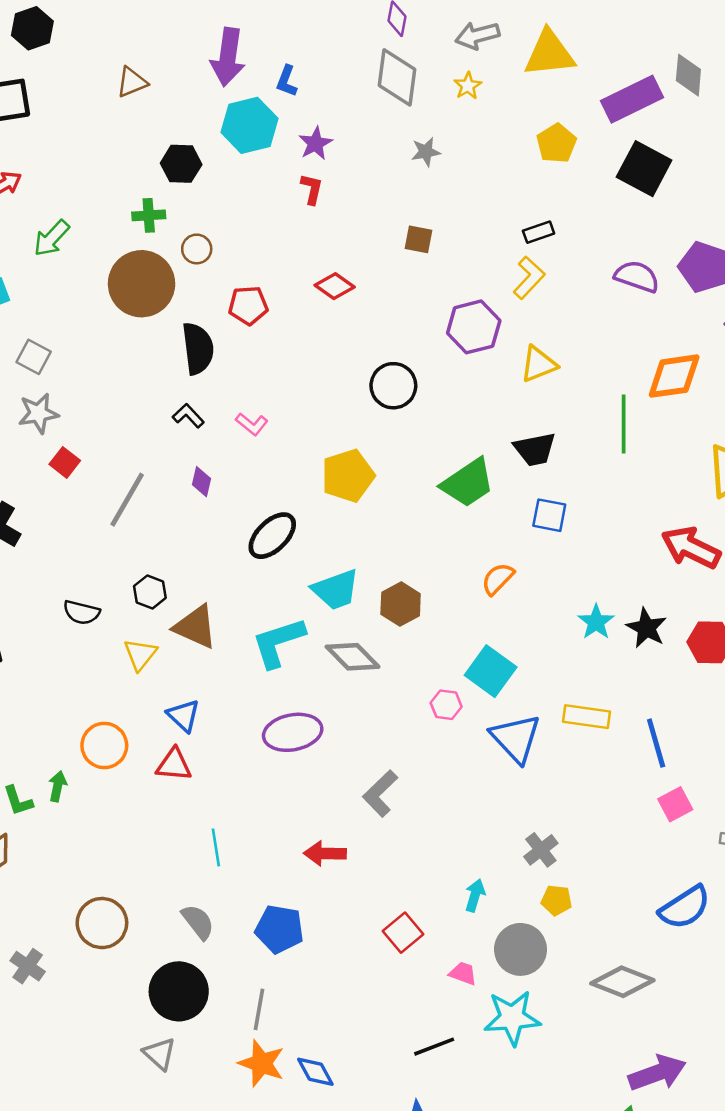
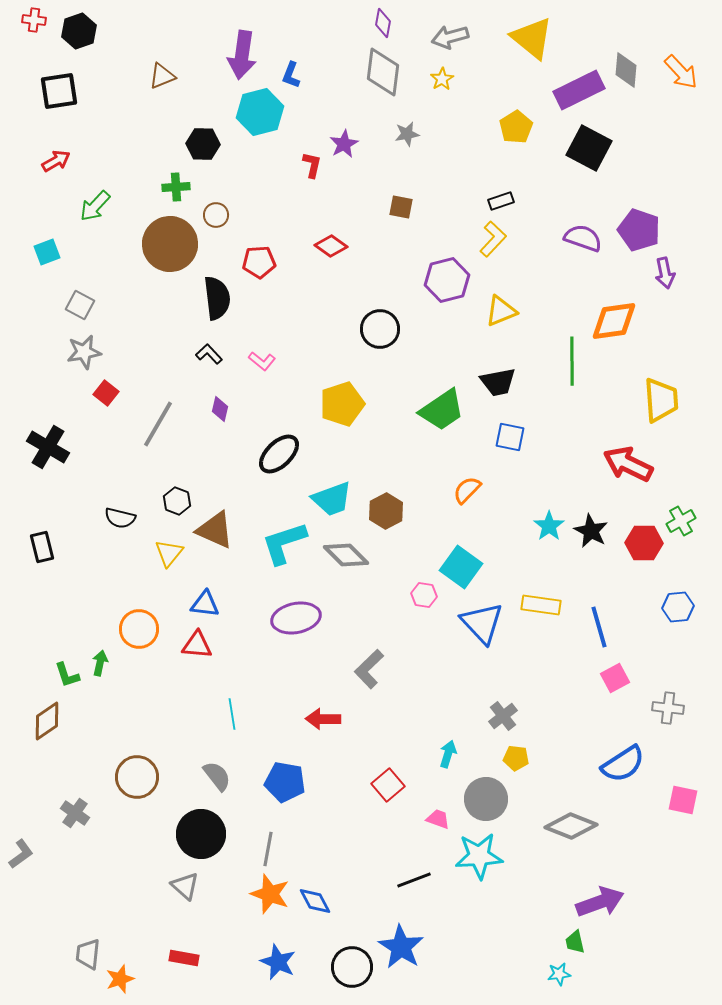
yellow triangle: (549, 53) -> (532, 38), moved, turned 45
purple star: (315, 143) -> (344, 144), moved
blue triangle: (183, 716) -> (205, 604), turned -36

